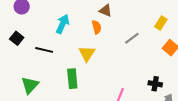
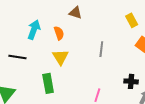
yellow rectangle: (161, 23) -> (132, 20), turned -56
orange semicircle: (97, 27) -> (59, 33), moved
gray line: (132, 38) -> (101, 49), moved, turned -42

